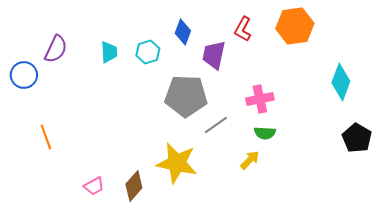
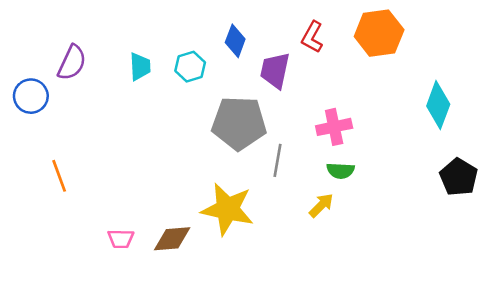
gray line: (216, 125) -> (278, 160), turned -45
pink trapezoid: (94, 186) -> (121, 239), turned 30
brown diamond: (134, 186) -> (172, 239), turned 44

